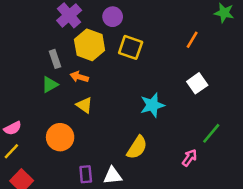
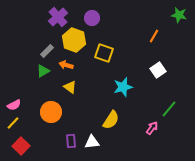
yellow square: (131, 47) -> (104, 53), moved
gray rectangle: (55, 59) -> (47, 51), turned 64

